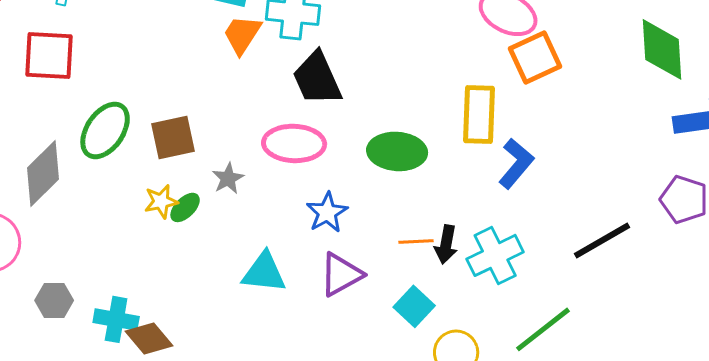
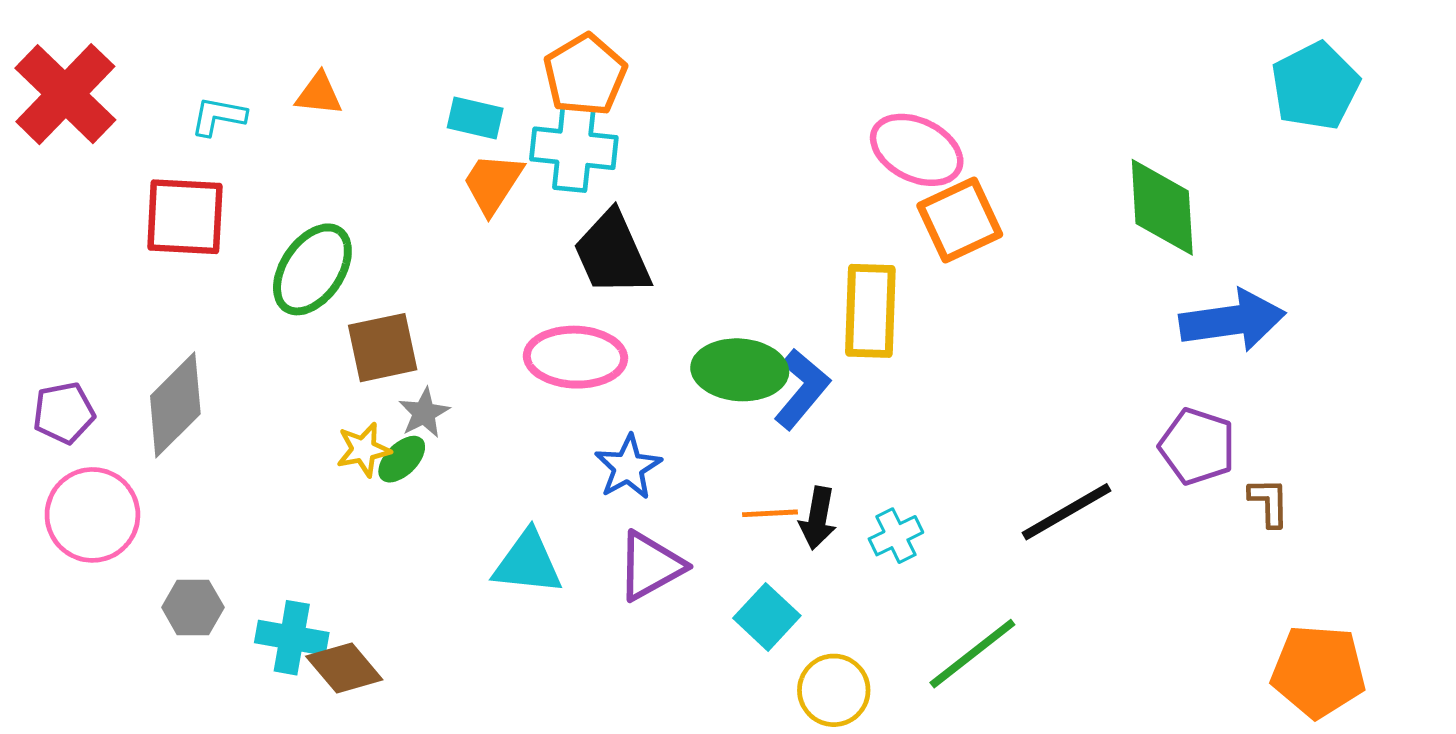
green ellipse: (105, 130) -> (312, 269), moved
blue L-shape: (516, 163) -> (802, 389), moved
gray star: (228, 178) -> (424, 413), moved
cyan cross: (495, 255) -> (896, 536), size x0.6

